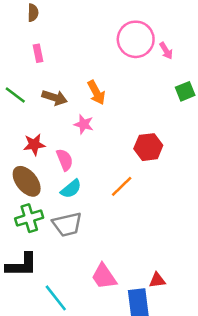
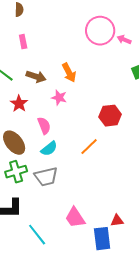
pink arrow: (166, 51) -> (124, 40), turned 144
red star: (34, 145) -> (19, 104), moved, turned -30

